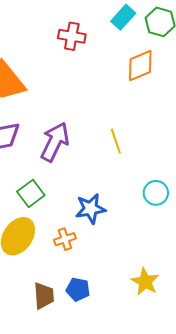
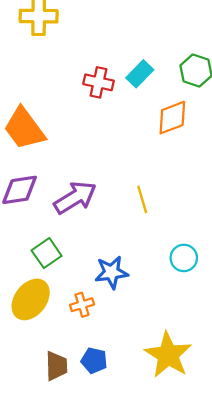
cyan rectangle: (123, 17) -> (140, 74), moved
purple arrow: (55, 142) -> (75, 198), turned 30
yellow star: (145, 282) -> (168, 355), size x1.5

